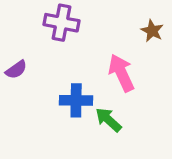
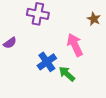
blue cross: (76, 100) -> (47, 62), turned -36

